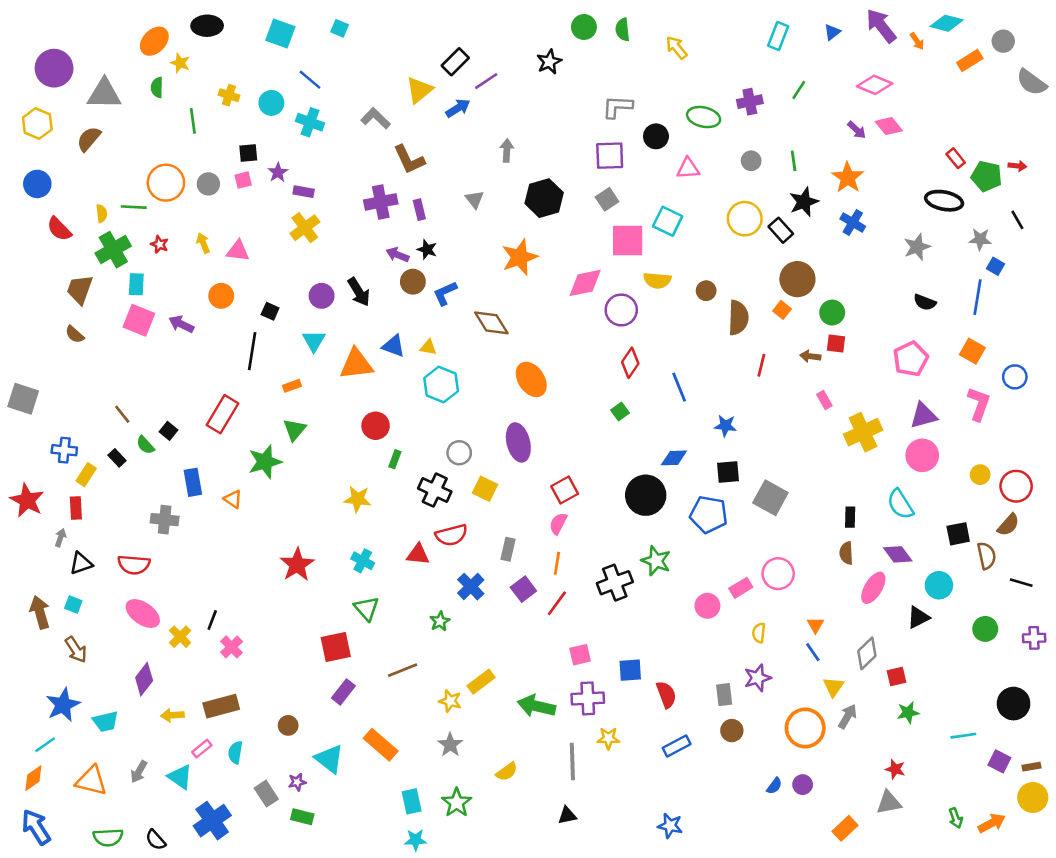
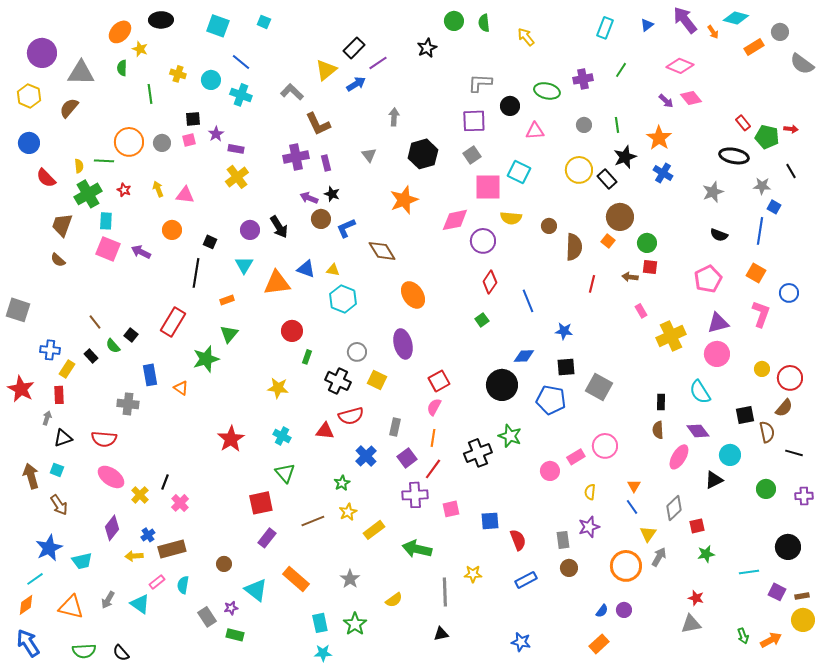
purple cross: (588, 698) -> (415, 495), moved
yellow star: (450, 701) -> (348, 512), moved, turned 30
blue cross: (212, 821) -> (148, 535), moved, size x0.5
orange rectangle: (845, 828) -> (599, 644), moved

